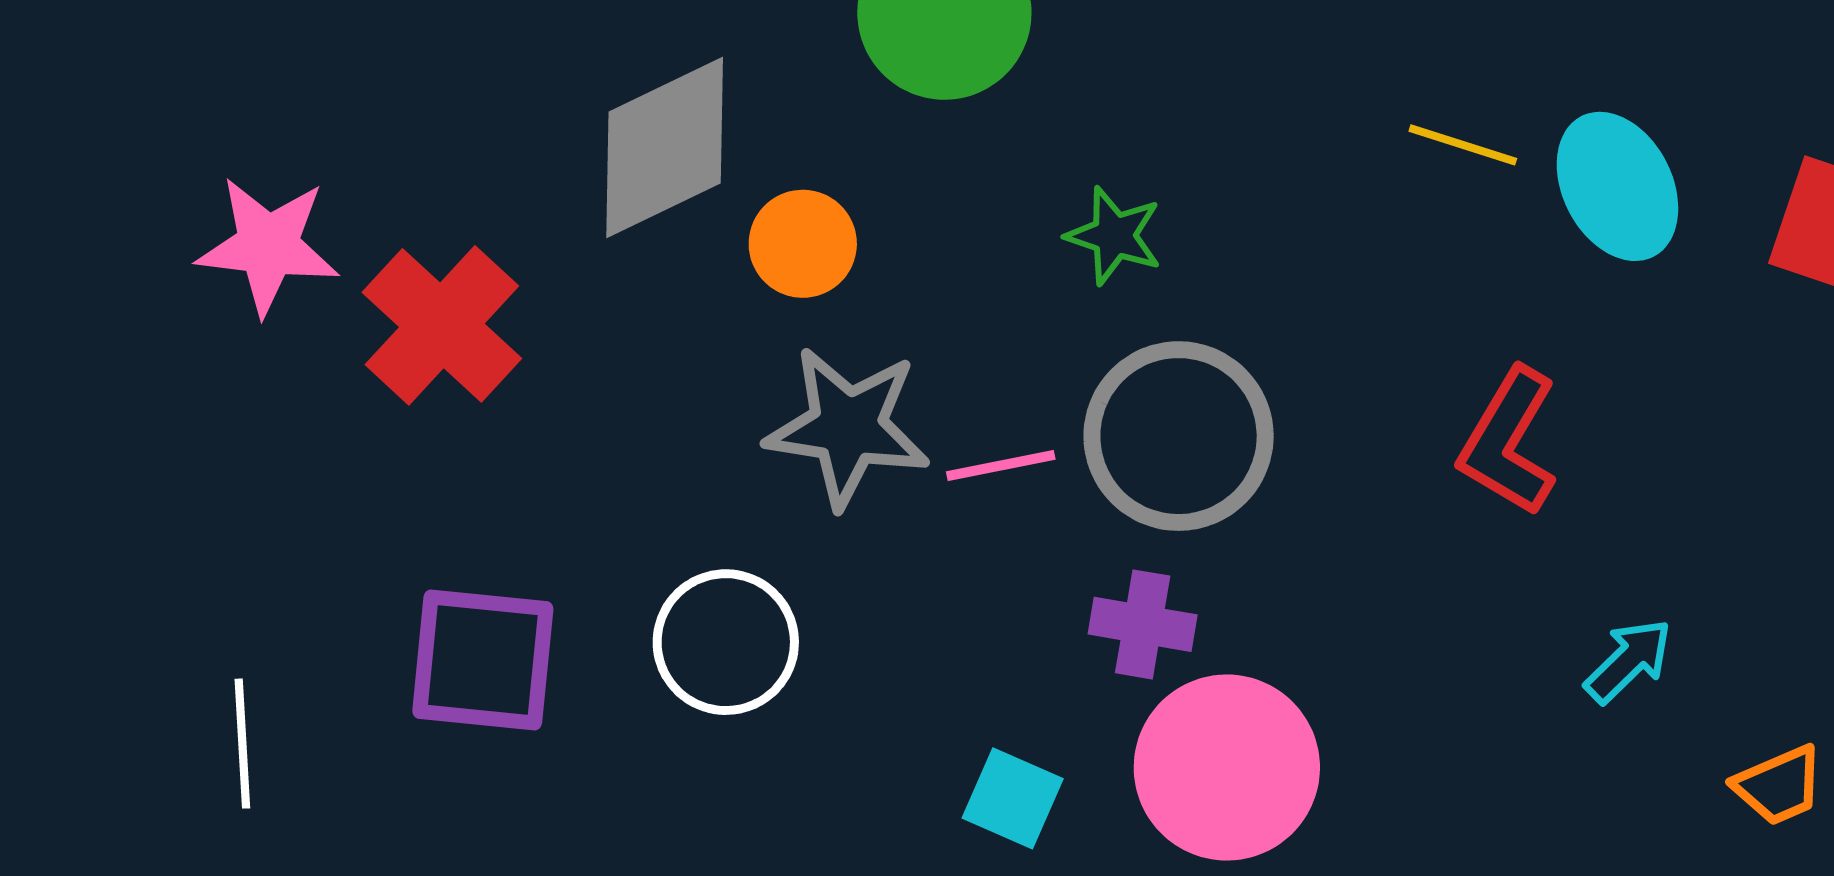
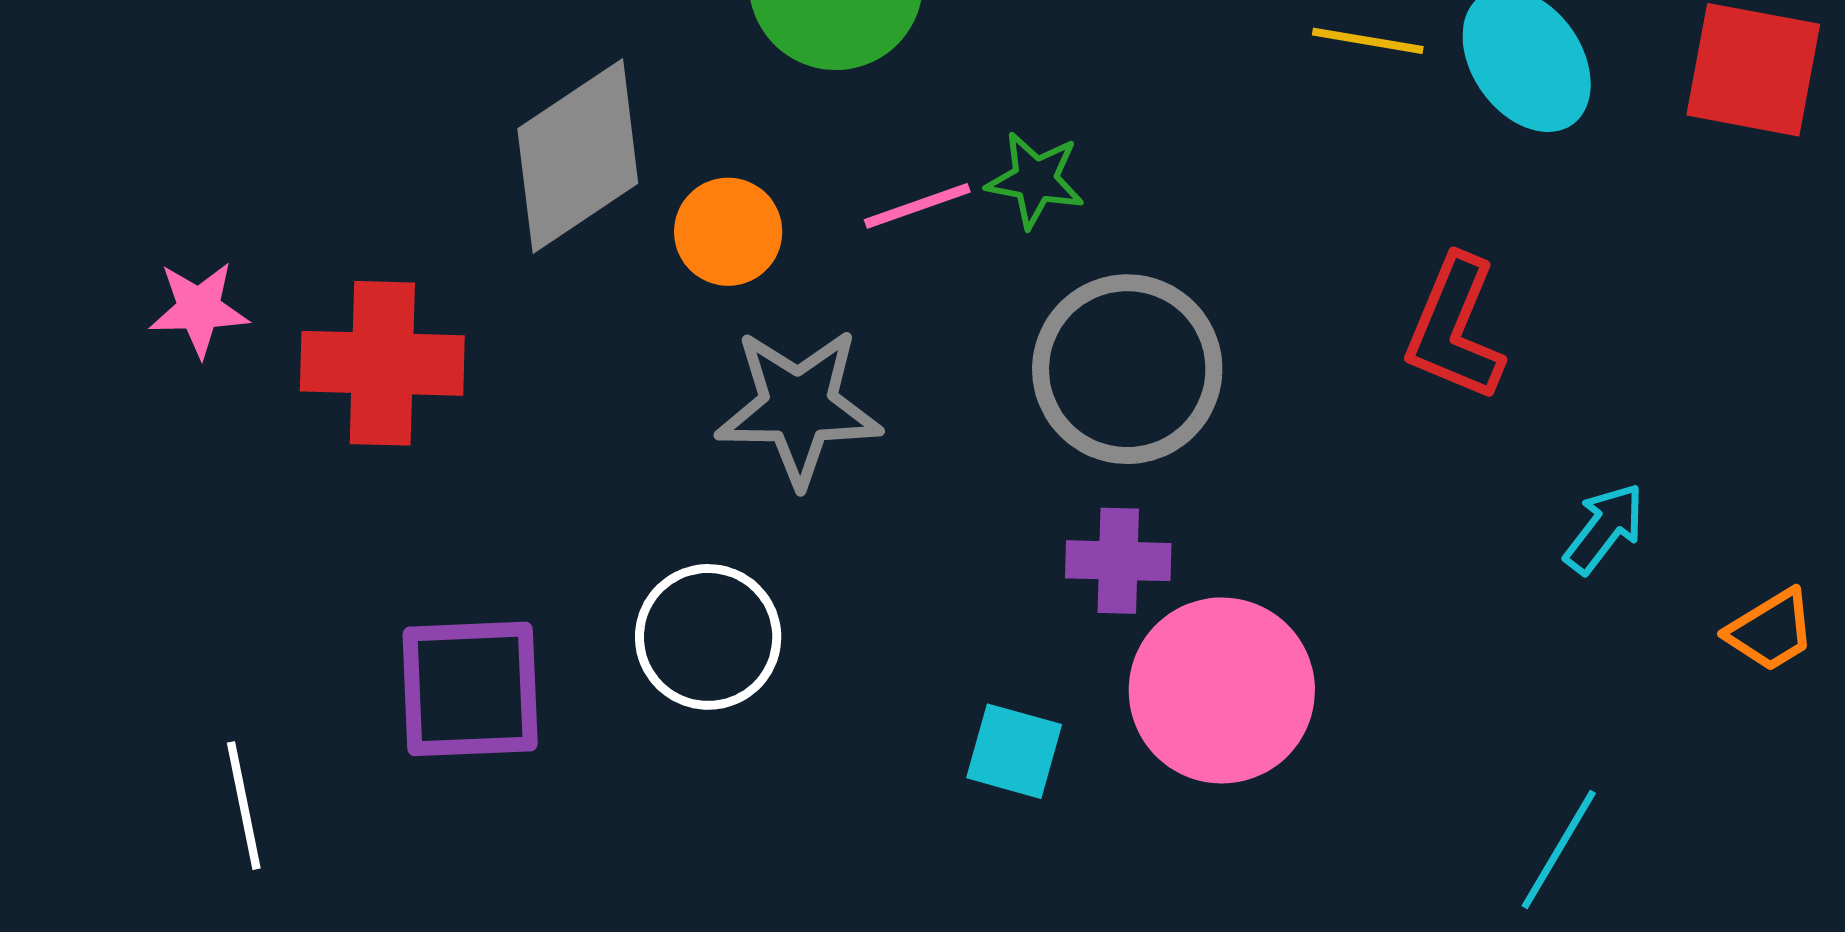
pink star: (268, 246) -> (199, 309), size x0.7
red cross: (442, 325) -> (382, 363), turned -33
pink line: (1001, 466) -> (917, 206), moved

